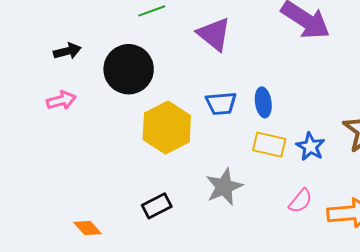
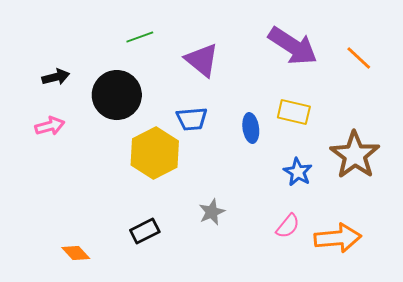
blue trapezoid: (221, 103) -> (192, 119), moved
yellow rectangle: (269, 145) -> (294, 112), moved
gray star: (224, 187) -> (212, 212), size x0.7

